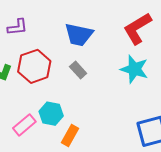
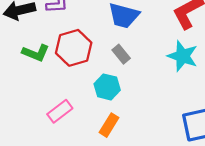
cyan hexagon: (51, 114) -> (107, 87), moved

